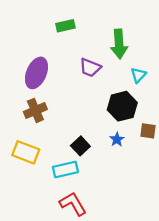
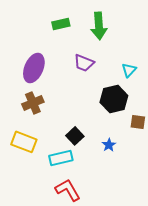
green arrow: (119, 44) -> (99, 26), moved
blue star: (117, 139) -> (109, 145), moved

